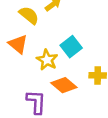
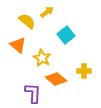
cyan square: (71, 47) -> (66, 35), moved

